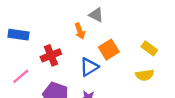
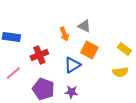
gray triangle: (96, 15) -> (84, 26), moved
orange square: (109, 50) -> (89, 50), turned -30

